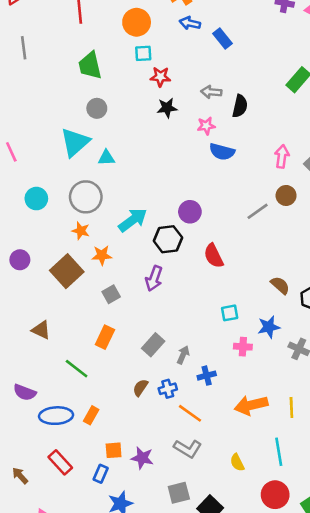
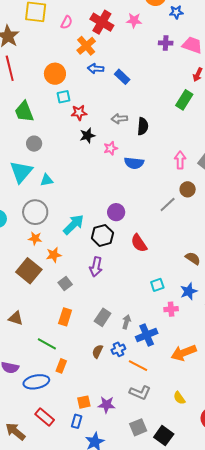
pink star: (206, 126) -> (111, 148), moved
blue cross: (207, 376) -> (147, 335), size x1.5
orange rectangle: (91, 415) -> (61, 366), moved
brown arrow: (20, 476) -> (15, 431), size x1.5

